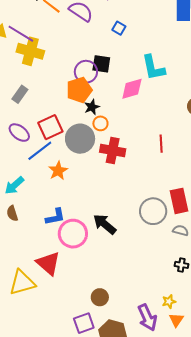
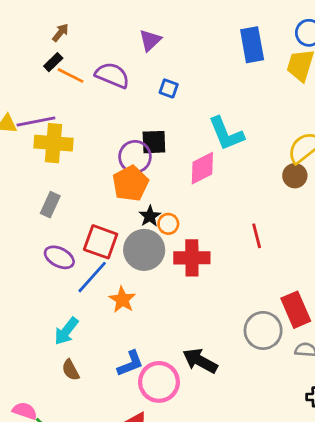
purple line: (21, 34) -> (36, 121), turned -32
black star: (92, 107) -> (150, 216), moved
red square: (50, 127) -> (101, 242), turned -35

